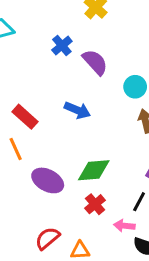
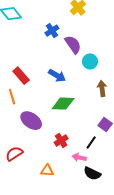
cyan circle: (135, 87) -> (90, 61), moved
green diamond: (94, 170) -> (63, 104), moved
red semicircle: (47, 238) -> (14, 154), moved

